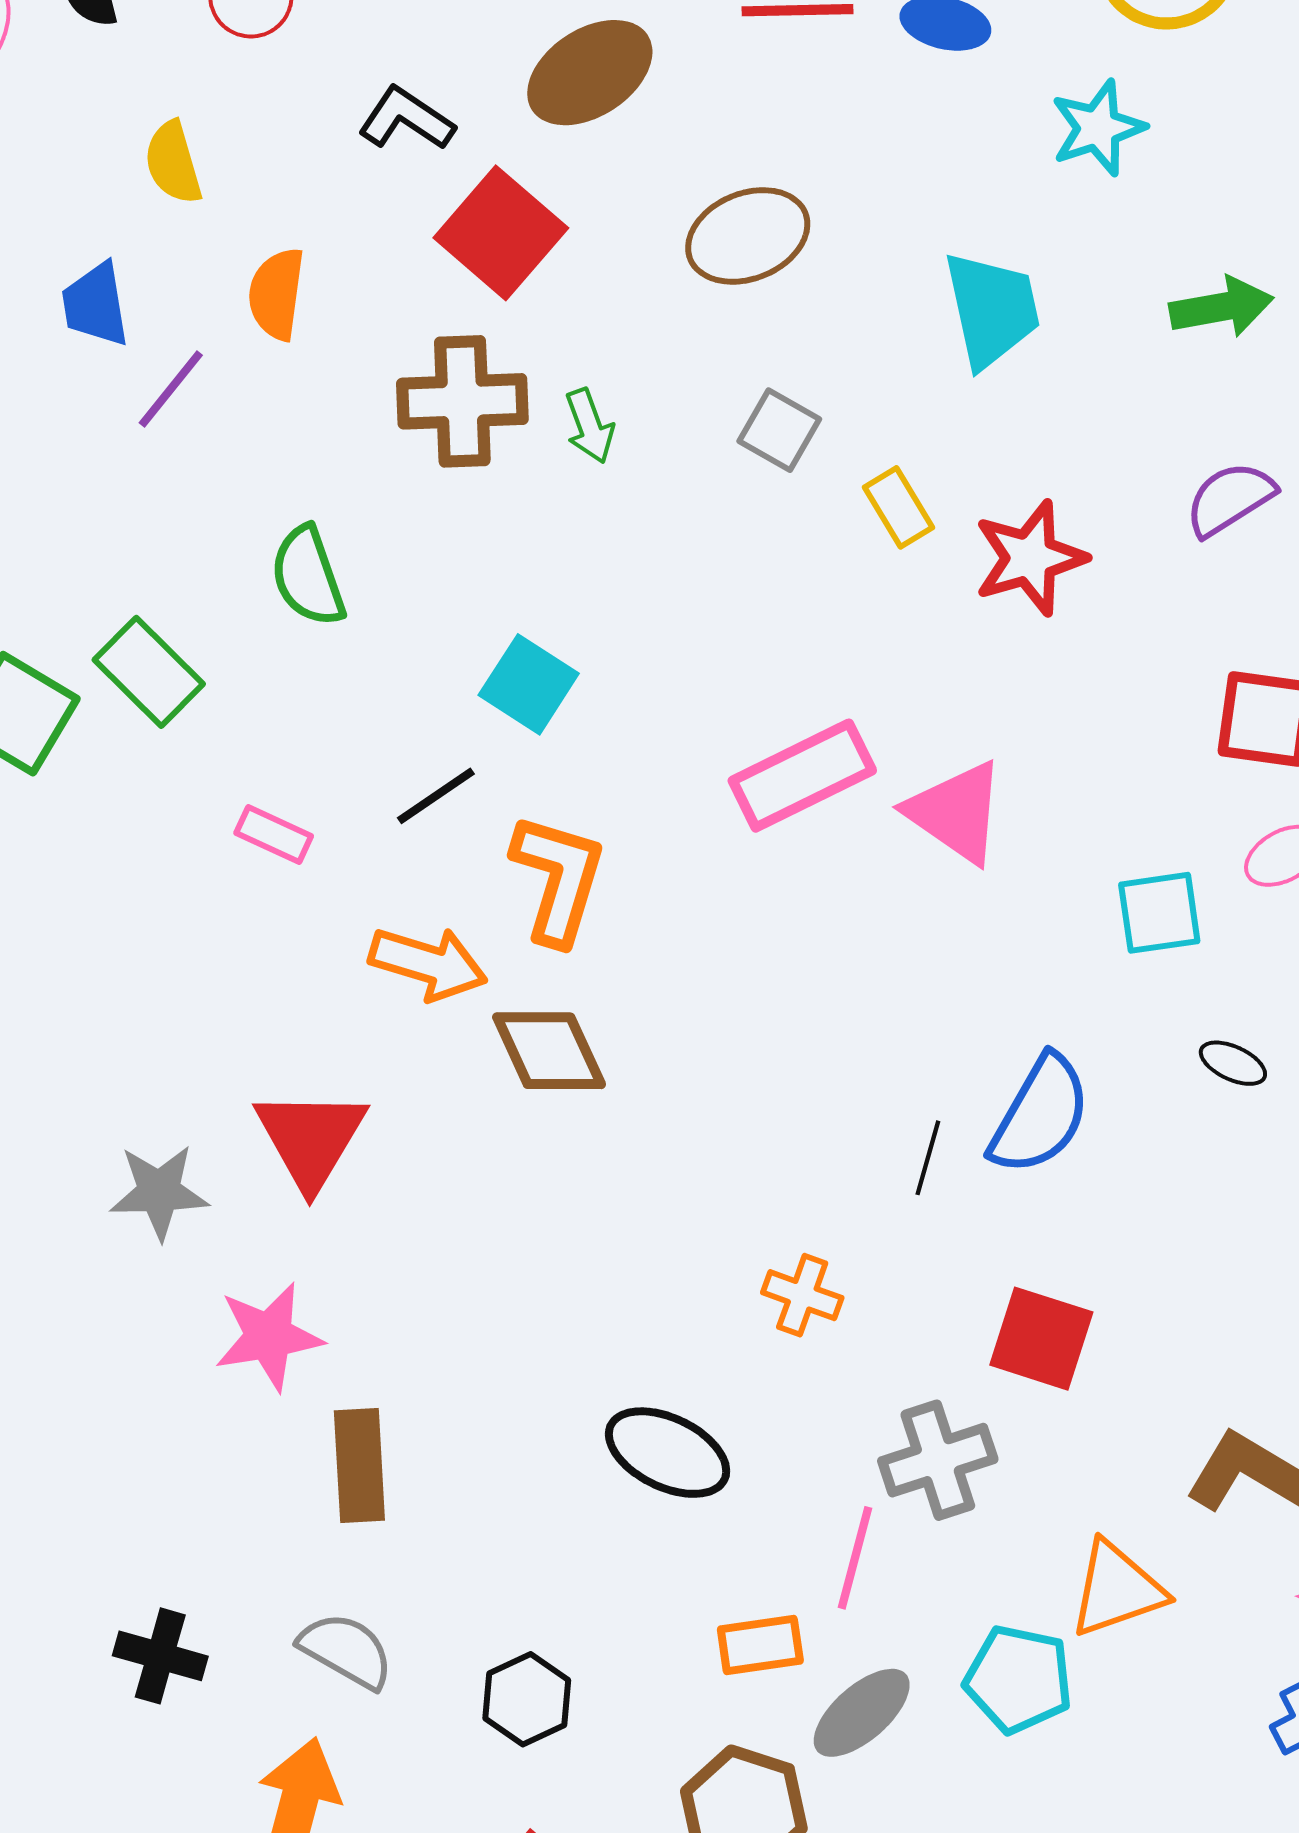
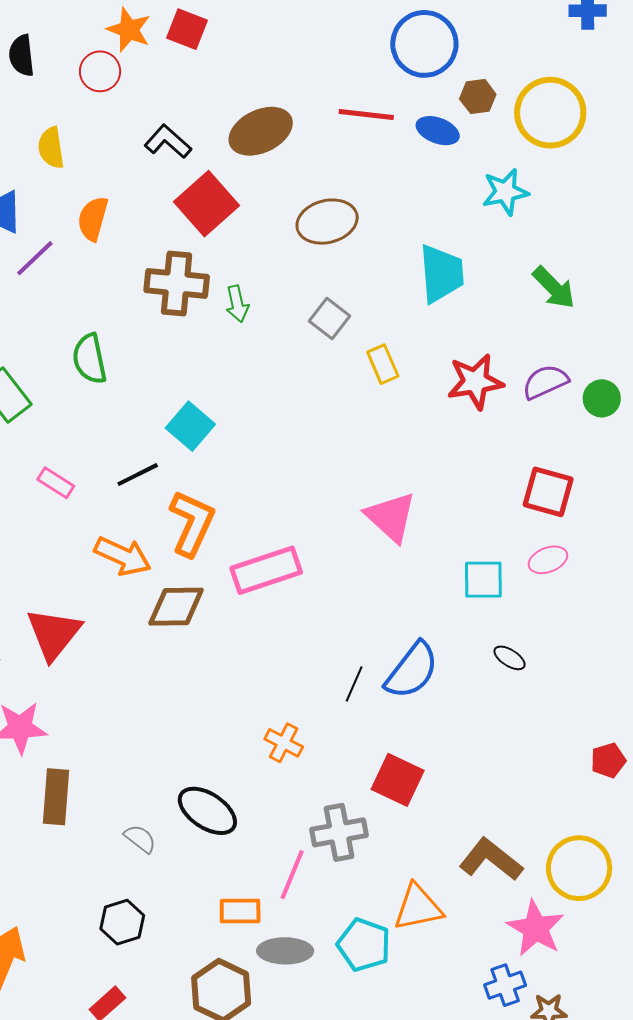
green arrow: (1221, 307) -> (554, 288), turned 48
red star: (1030, 558) -> (475, 382), moved
pink rectangle: (802, 776) -> (266, 570), moved
brown diamond: (549, 1051) -> (176, 607), turned -74
gray semicircle: (346, 1650) -> (140, 839), moved, size x0.7
gray ellipse: (862, 1713) -> (285, 951), turned 34

